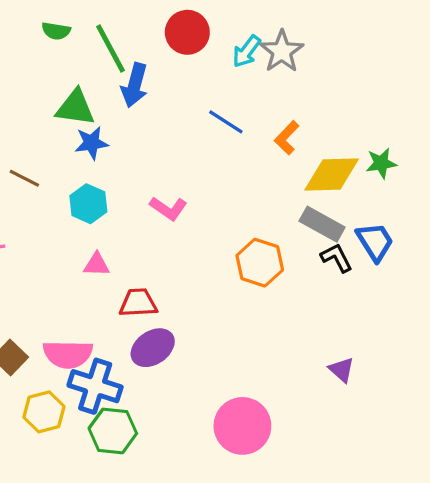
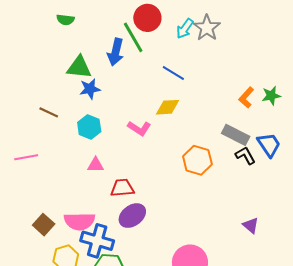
green line: (111, 48) -> (133, 37), moved
orange L-shape: (287, 138) -> (246, 97), moved
yellow diamond: (332, 174) -> (168, 107), moved, size x0.7

